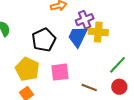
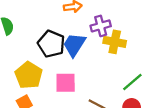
blue trapezoid: (78, 37) -> (74, 45), moved
black pentagon: (44, 40) -> (51, 44), turned -30

